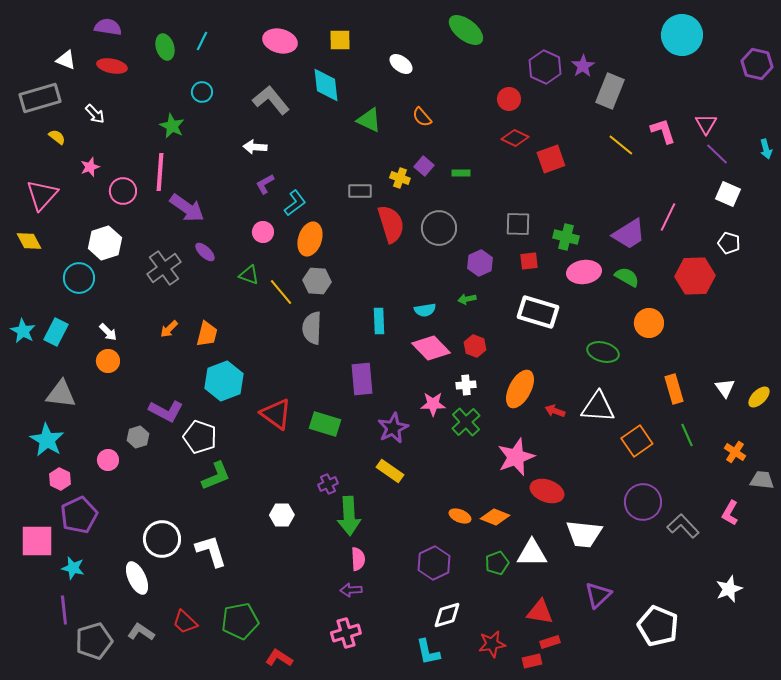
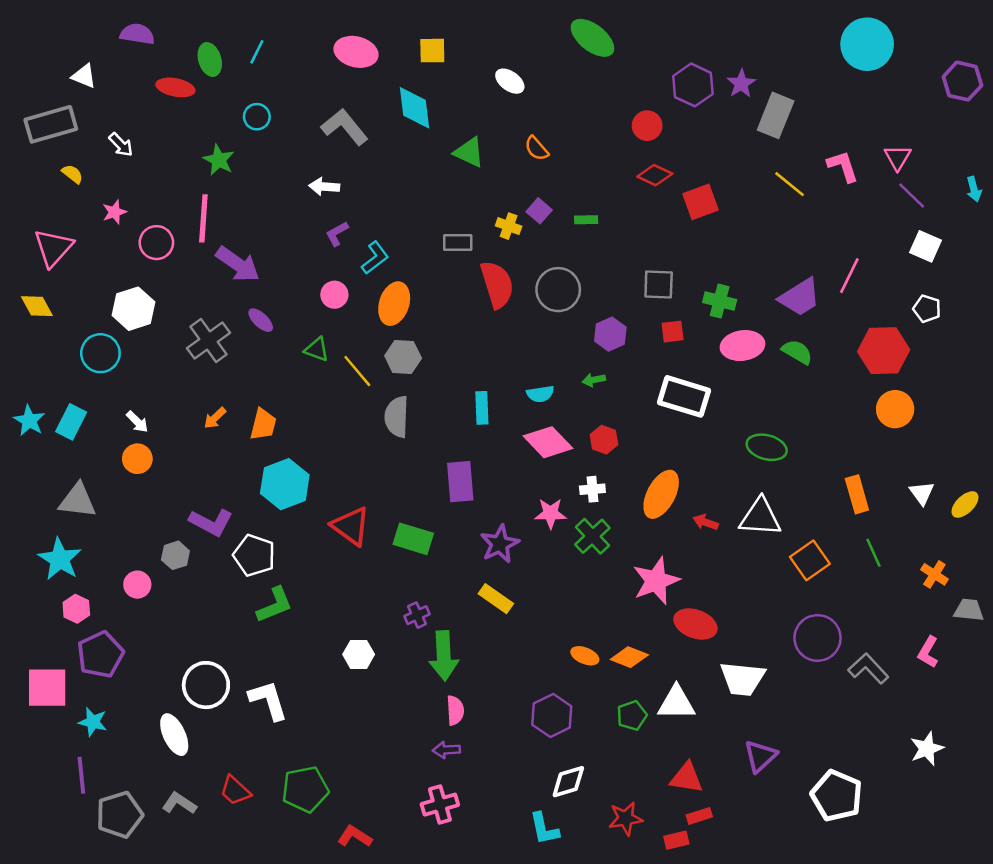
red ellipse: (112, 66) -> (175, 87), moved
orange circle: (649, 323) -> (895, 409), moved

